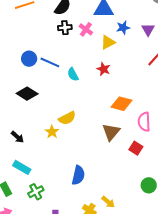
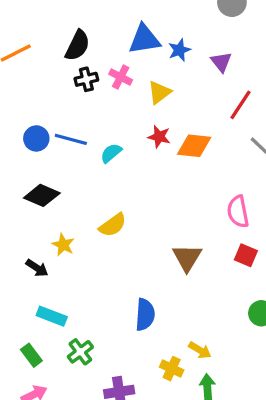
blue star: (123, 28) -> (179, 50), moved
cyan semicircle: (73, 74) -> (111, 153), turned 88
orange diamond: (122, 104) -> (194, 146), moved
yellow star: (52, 132) -> (63, 245), moved
brown triangle: (111, 132) -> (187, 258), moved
red square: (136, 148) -> (246, 255), moved

